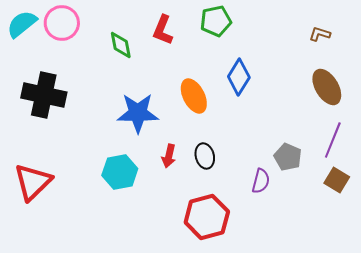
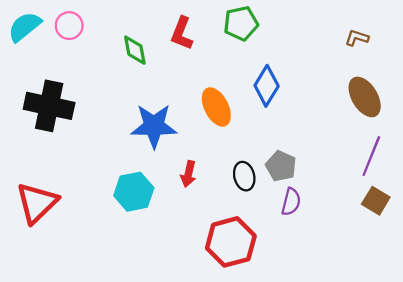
pink circle: (62, 23) -> (69, 26), size x0.7
black ellipse: (205, 156) -> (244, 176), moved
gray pentagon: (288, 157) -> (281, 166), moved

